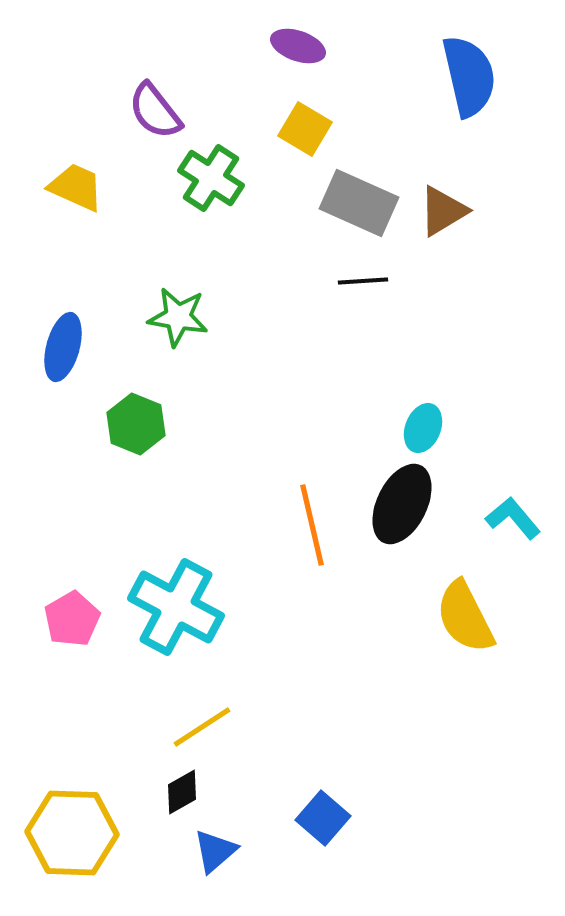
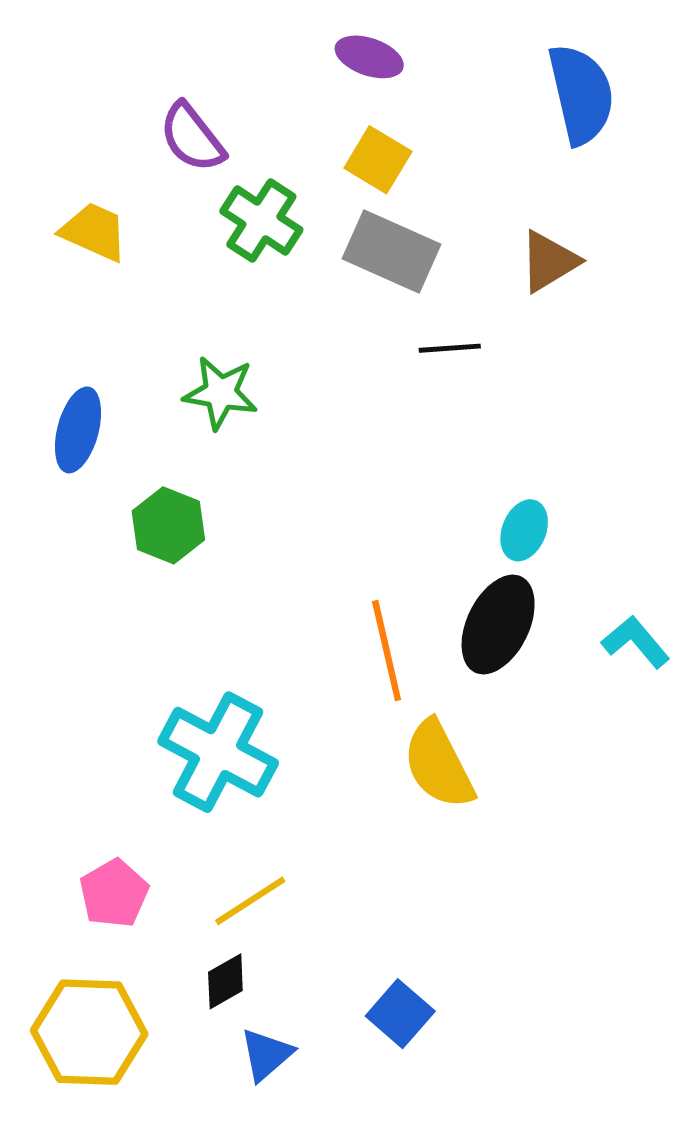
gray rectangle: (359, 203) -> (392, 252), moved
yellow semicircle: (465, 617) -> (439, 765), moved
pink pentagon: (72, 619) -> (114, 893), moved

